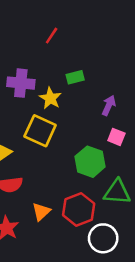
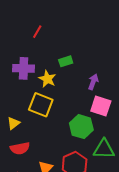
red line: (52, 36) -> (37, 32), moved
pink square: (116, 137) -> (101, 106), size x1.5

